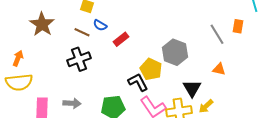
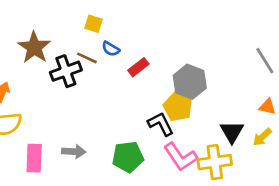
gray hexagon: (175, 52) -> (190, 82), moved
black cross: (79, 59) -> (66, 71), moved
yellow arrow: (206, 106) -> (262, 137), moved

